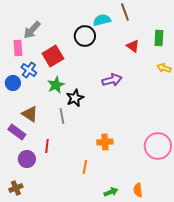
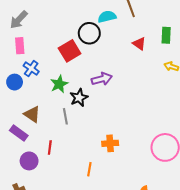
gray arrow: (32, 30) -> (19, 20), moved
red square: (53, 56) -> (70, 51), moved
purple arrow: (112, 80) -> (102, 79), moved

